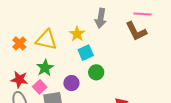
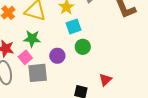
green star: (45, 68) -> (32, 39), turned 30

